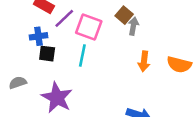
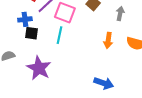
gray arrow: (133, 26) -> (120, 13), moved

